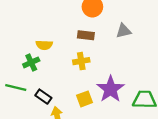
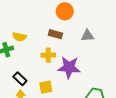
purple star: (111, 89) -> (69, 67), moved, turned 30
black rectangle: (43, 97) -> (20, 79), moved

